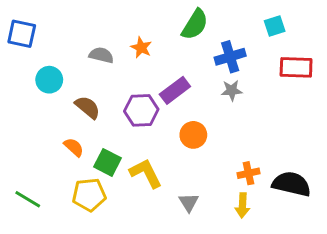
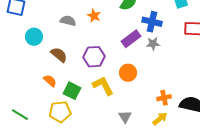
blue cross: (230, 57) -> (152, 22), turned 30
purple rectangle: (175, 90) -> (131, 39), moved
yellow L-shape: (146, 173) -> (103, 86), moved
yellow arrow: (242, 205) -> (160, 119), turned -133

